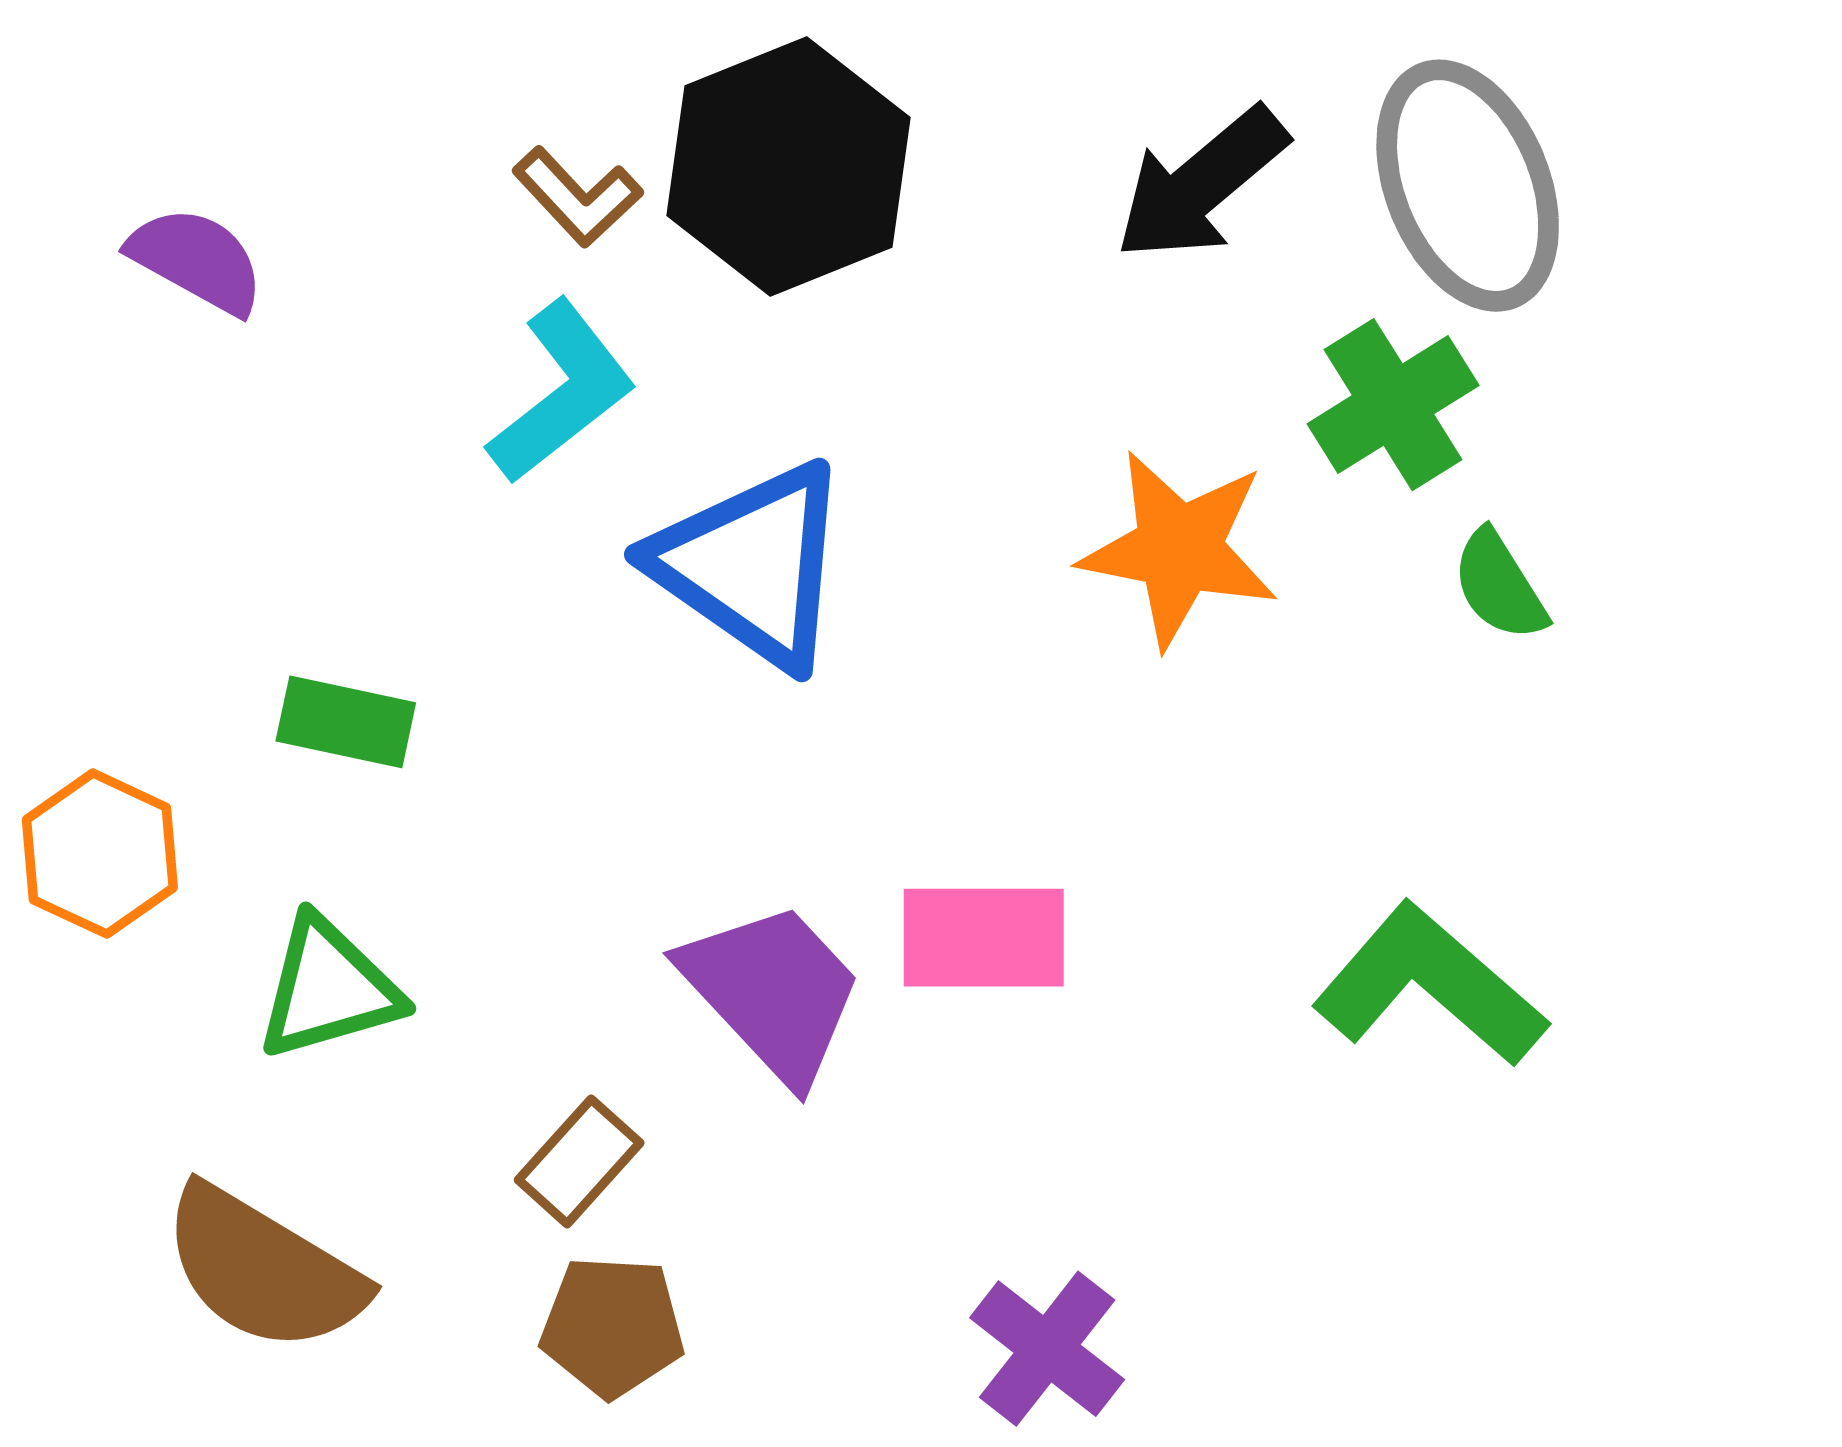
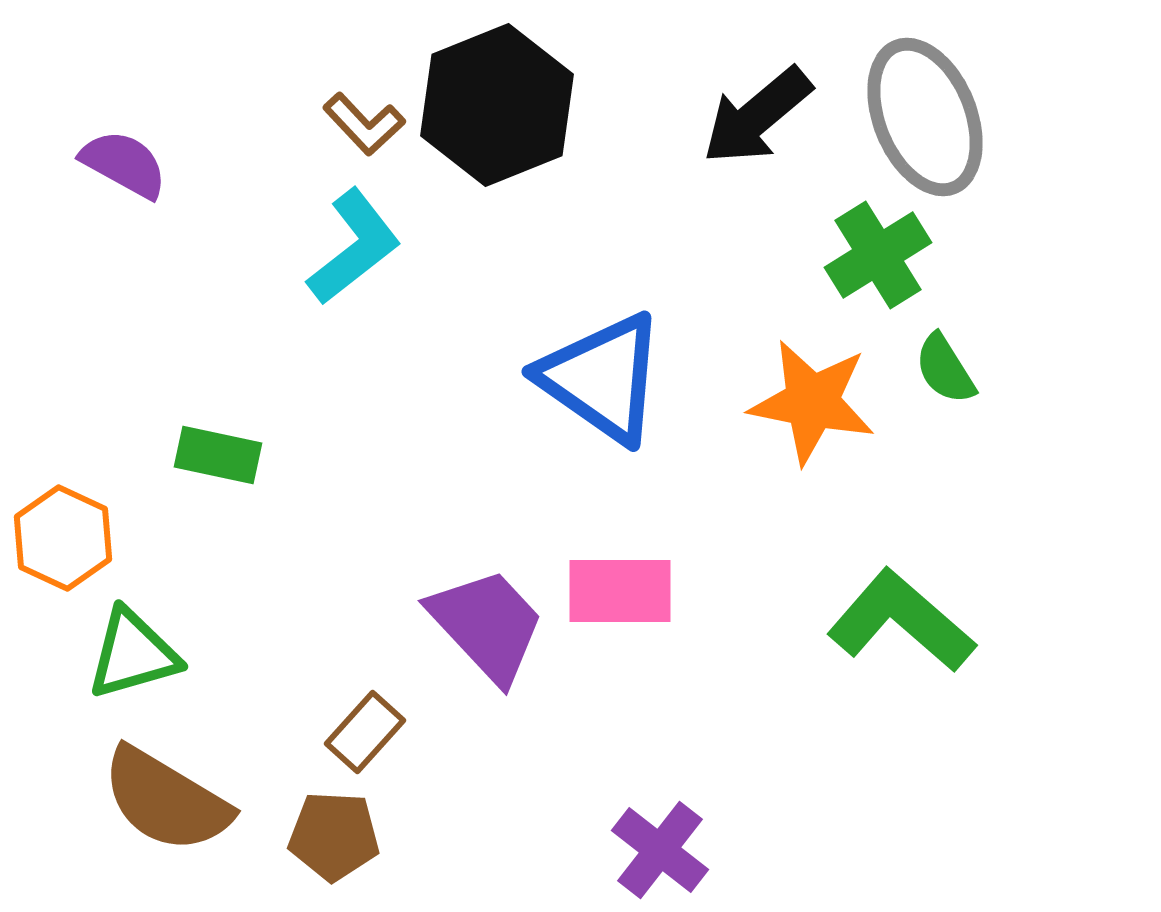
orange star: (1179, 549) -> (812, 402), moved
blue triangle: (752, 565) -> (602, 378), moved
green triangle: (328, 988) -> (133, 654), moved
brown pentagon: (612, 1326) -> (334, 836), moved

